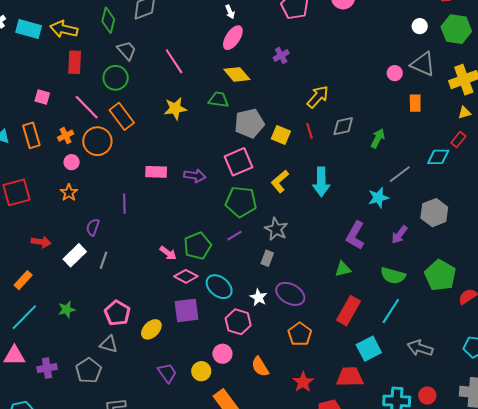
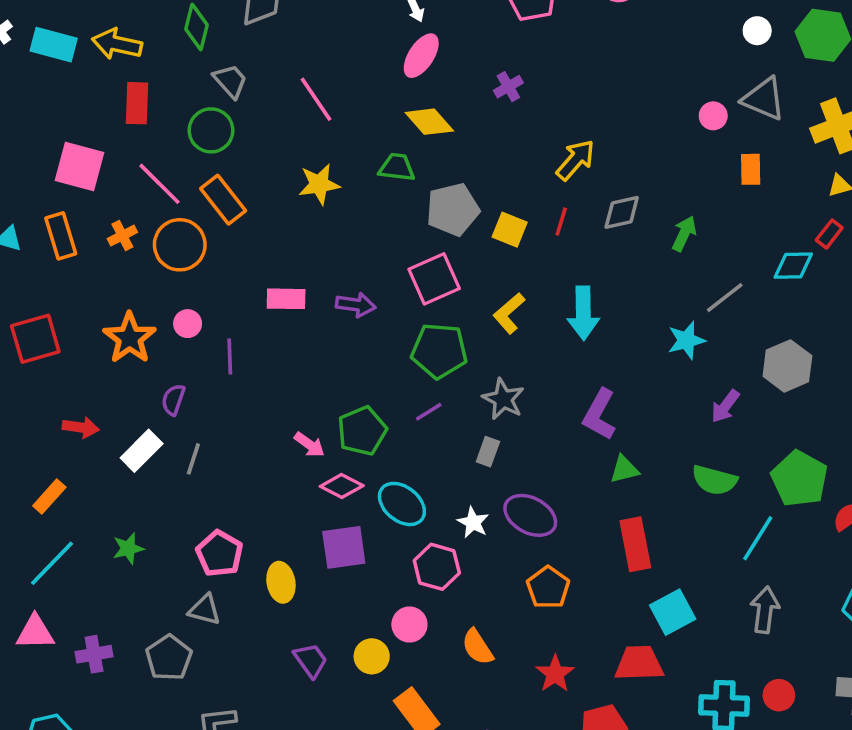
pink square: (42, 97) -> (79, 166), size x1.8
red line: (310, 131) -> (561, 222), turned 35
pink circle: (72, 162) -> (188, 324), moved
orange star: (69, 193) -> (130, 338), size x1.6
purple L-shape: (355, 235) -> (599, 414), moved
red rectangle: (349, 311) -> (635, 544), turned -40
cyan line: (391, 311) -> (758, 538), moved
yellow ellipse: (151, 329) -> (281, 582), turned -55
gray arrow: (420, 348) -> (765, 610), turned 80

